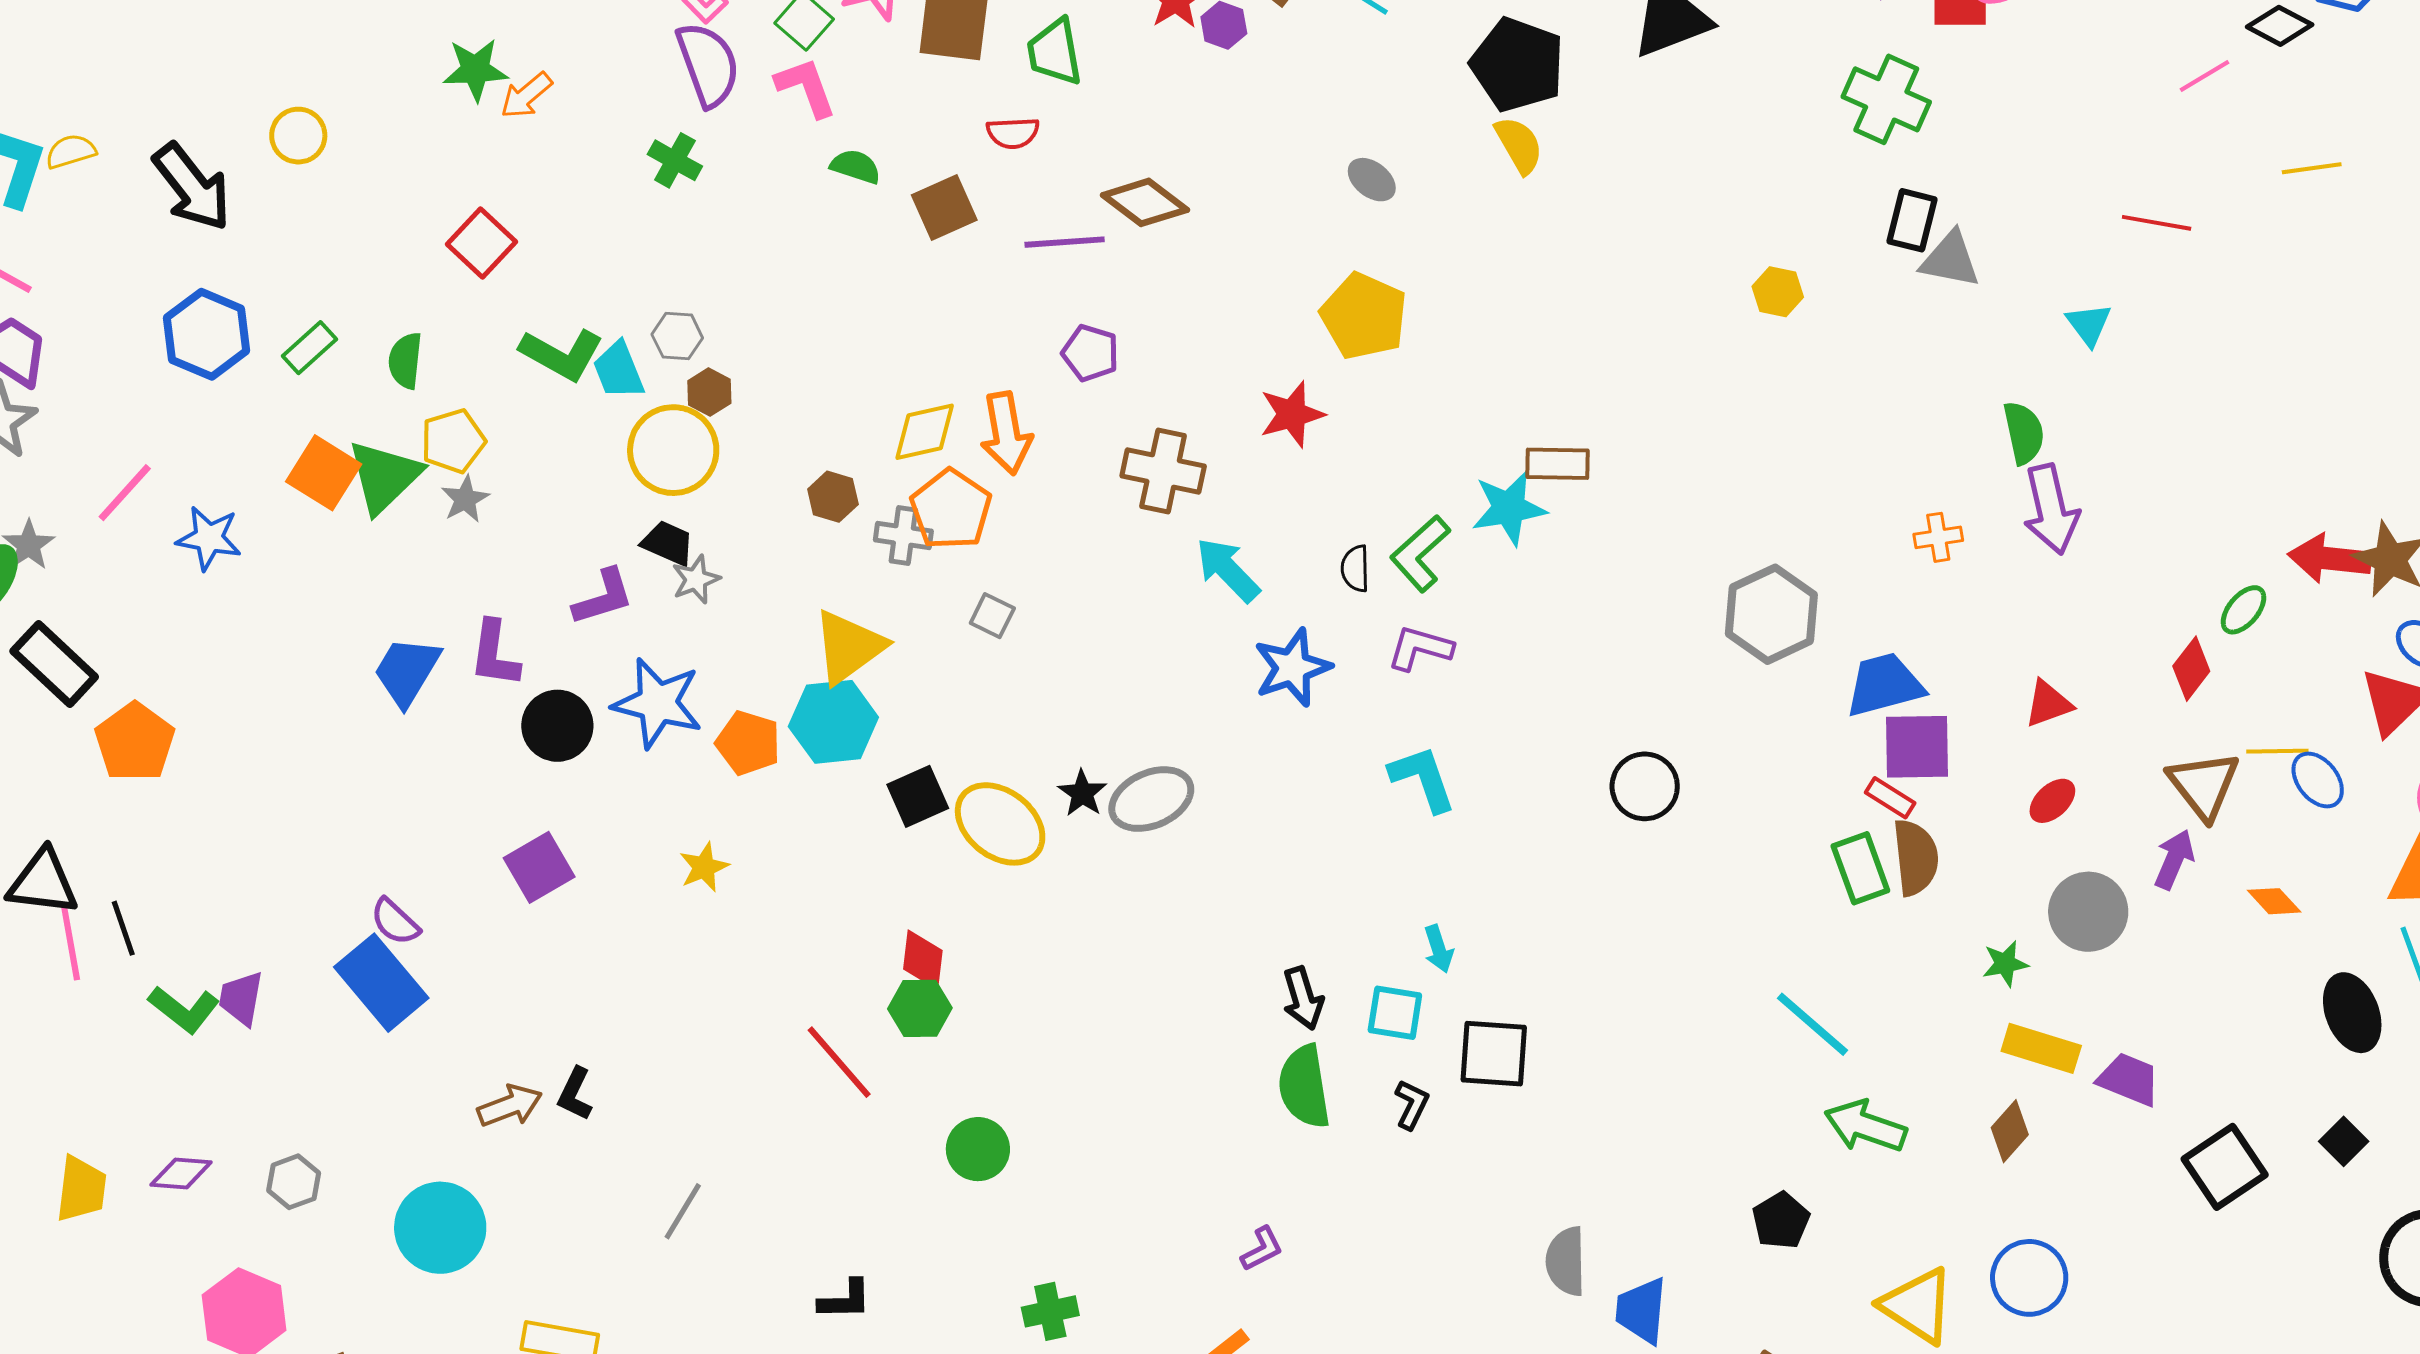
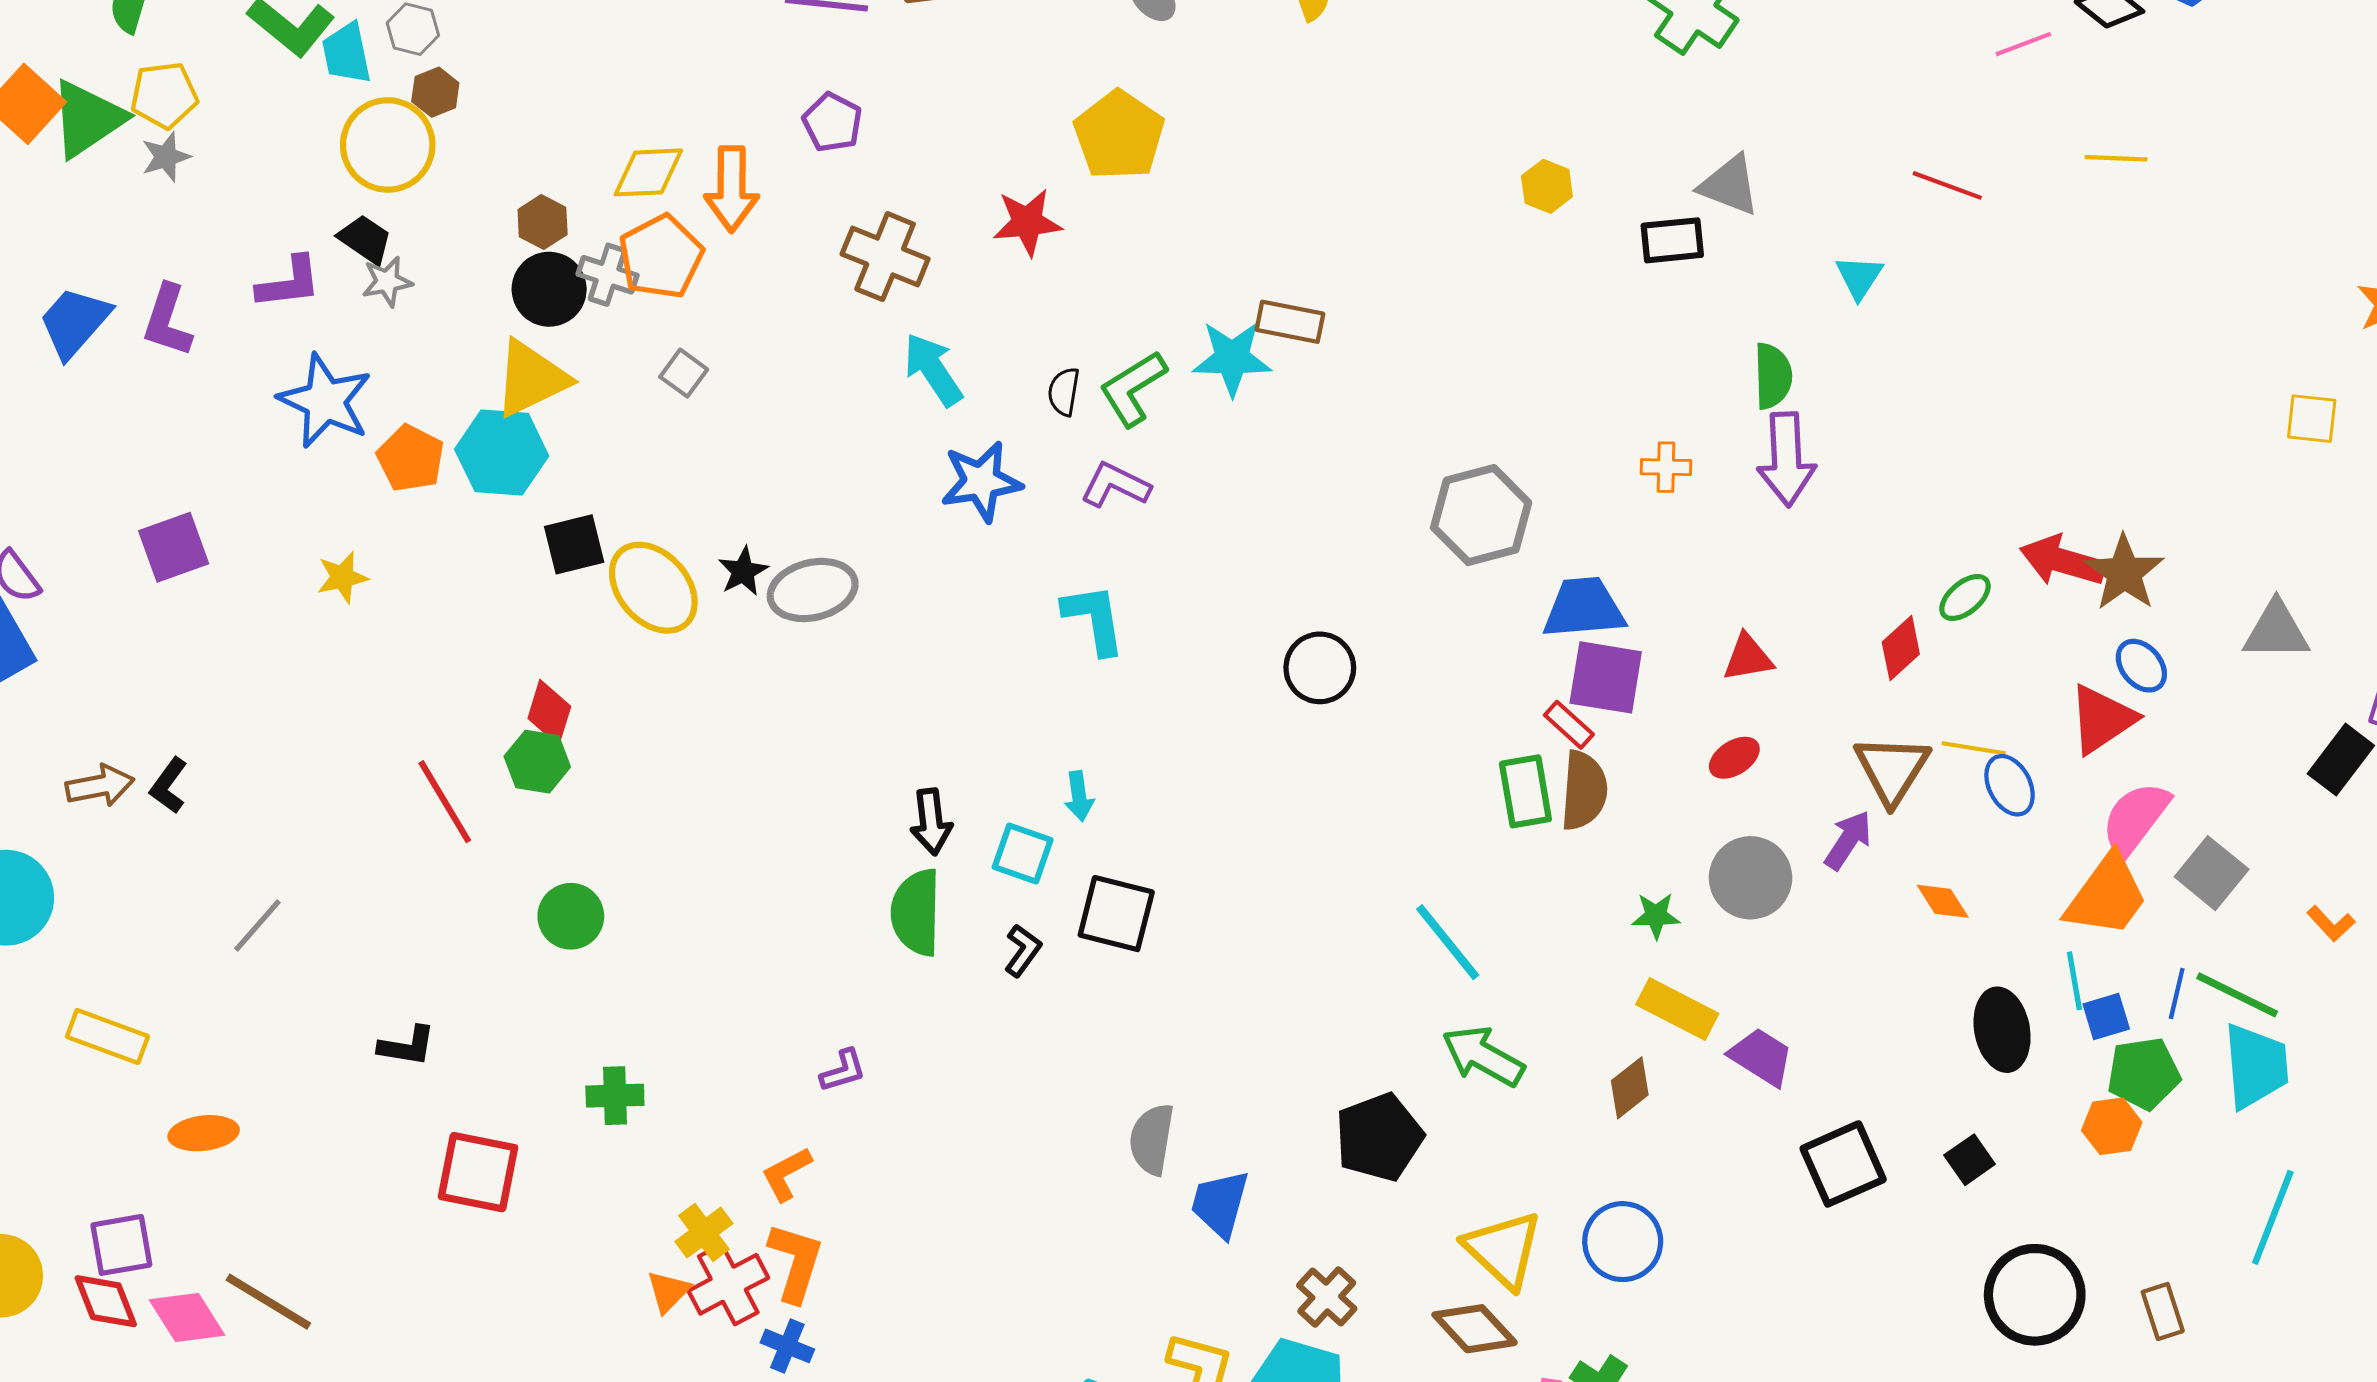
black rectangle: (1912, 220) -> (1672, 240), moved, turned 60
black circle: (557, 726) -> (549, 289), moved
black pentagon: (1781, 1221) -> (1379, 1137), size x1.5

